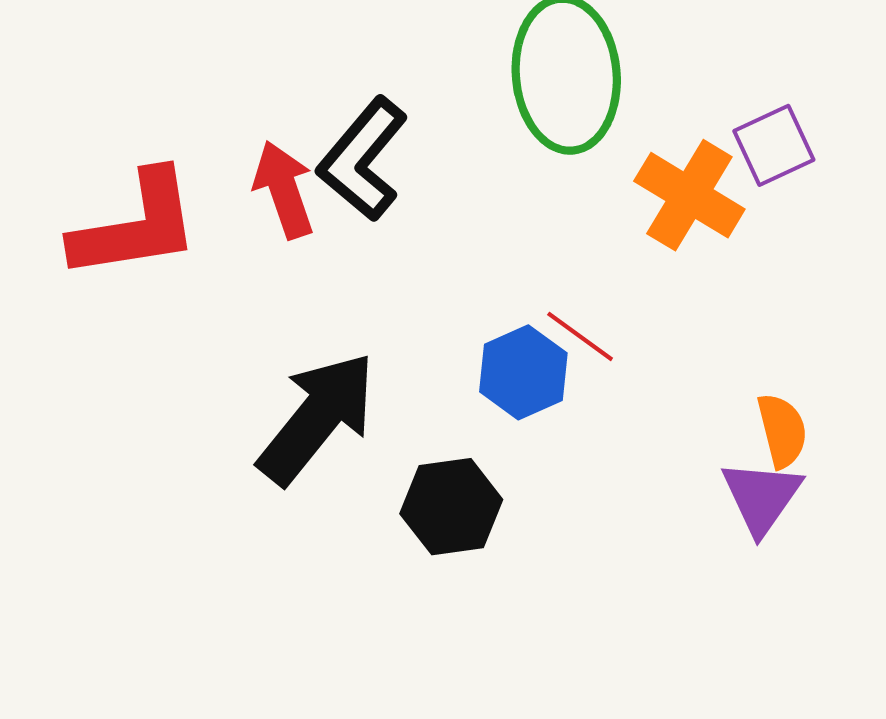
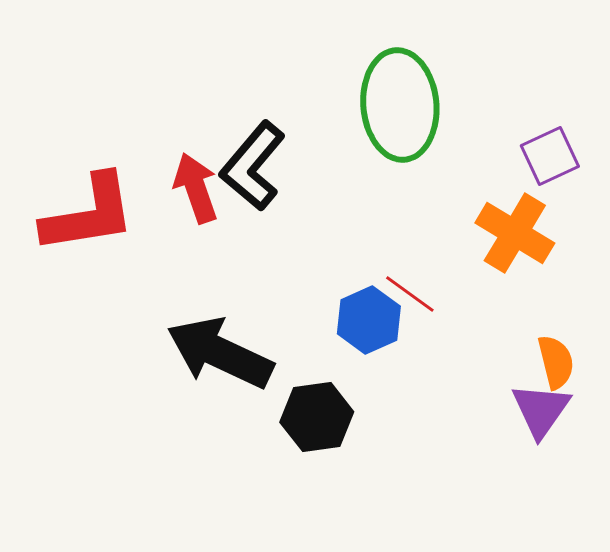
orange cross: (689, 195) -> (515, 233), moved
black arrow: (317, 418) -> (220, 353), turned -104

